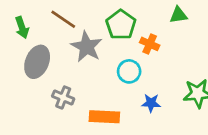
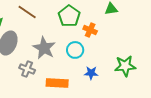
gray star: (87, 47) -> (44, 48), moved

